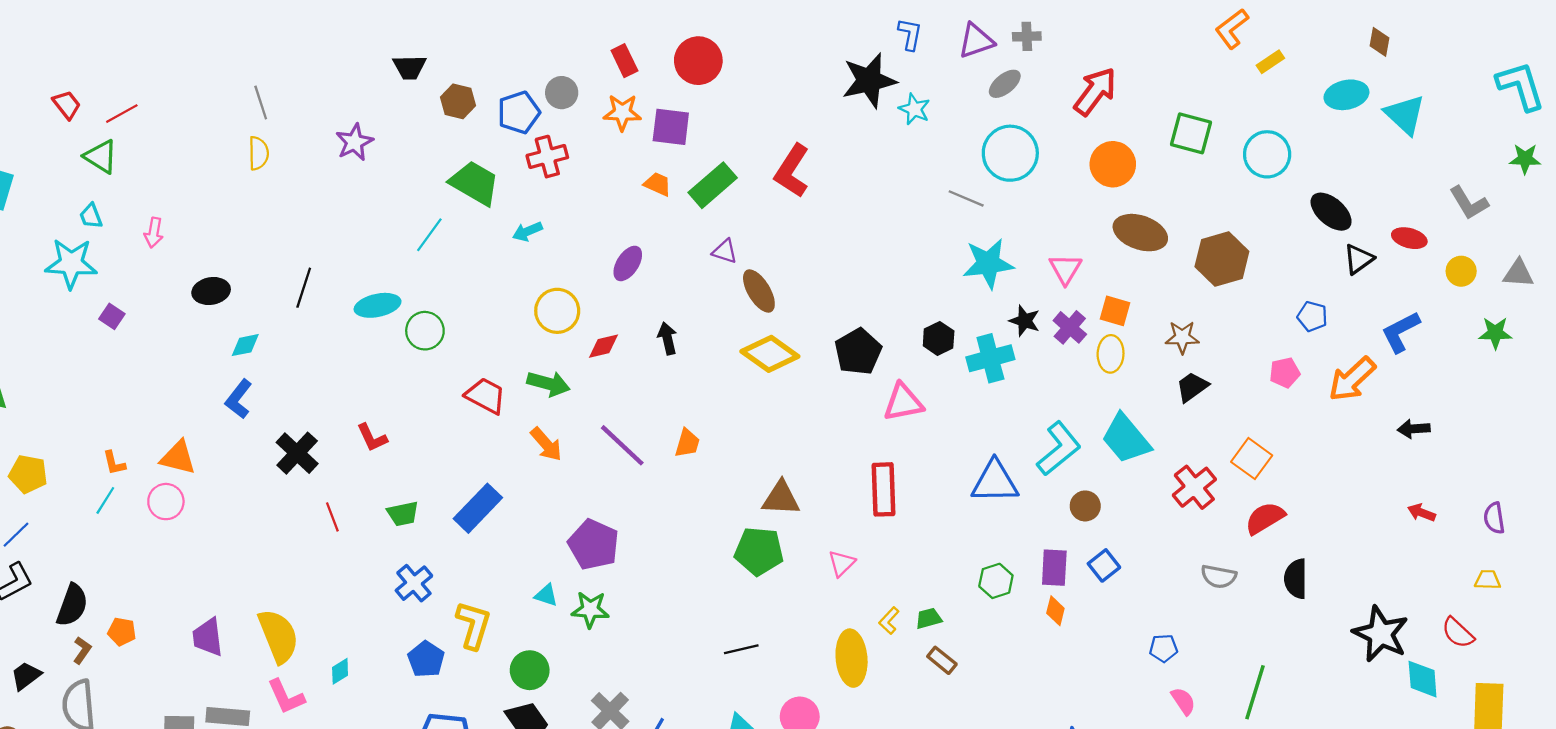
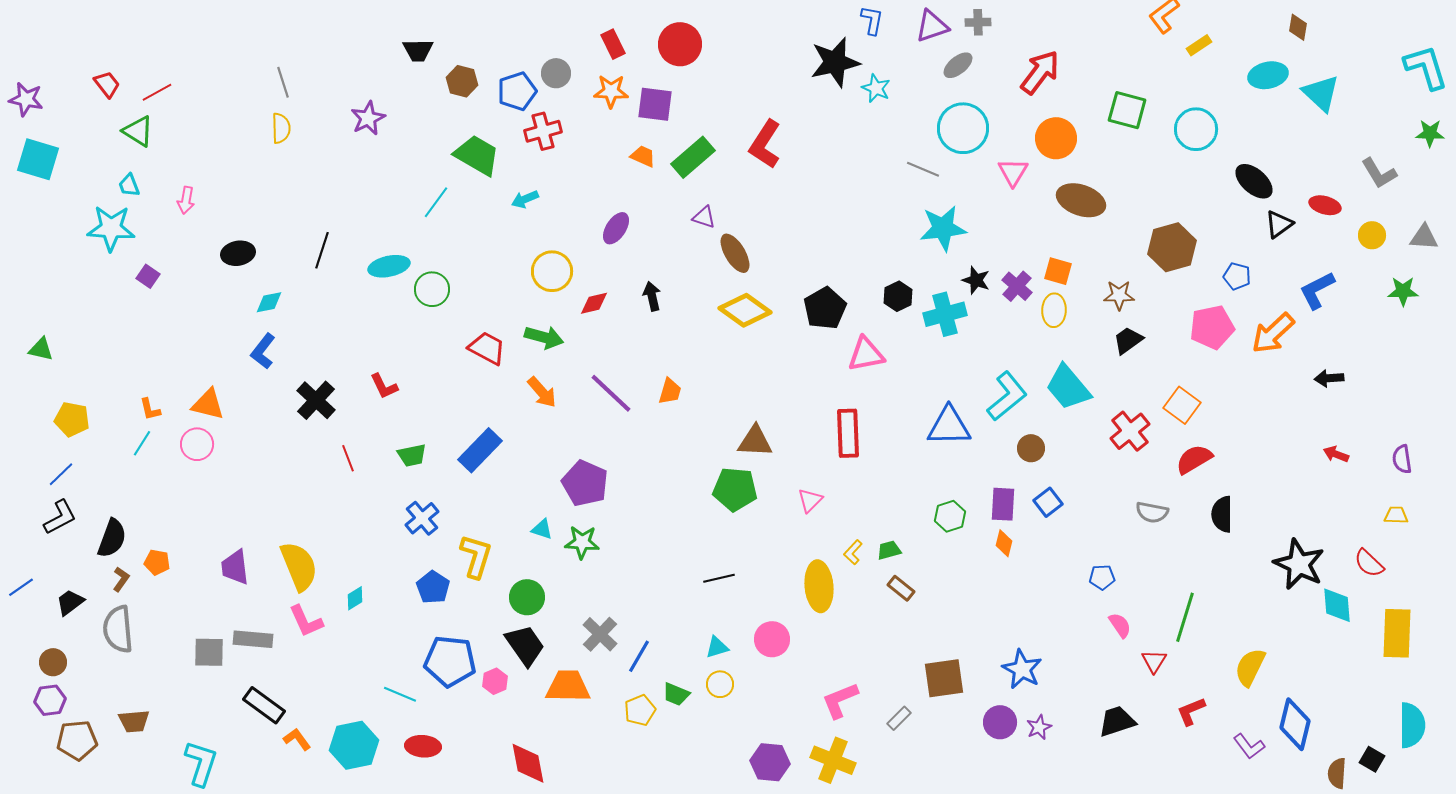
brown hexagon: (1222, 259) -> (1172, 247), moved
pink triangle: (1065, 269) -> (1013, 172), moved
pink pentagon: (1285, 373) -> (1212, 327), size x1.6

